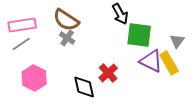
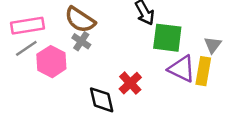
yellow rectangle: (169, 63) -> (203, 71), turned 40
pink hexagon: (34, 78) -> (51, 62), moved

